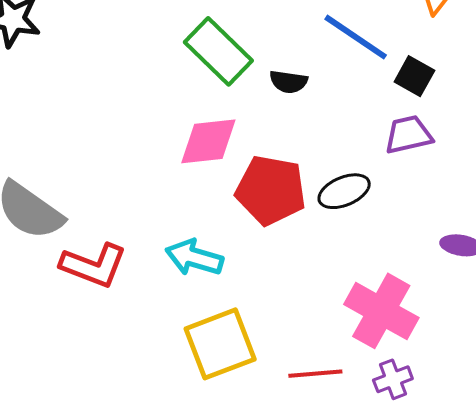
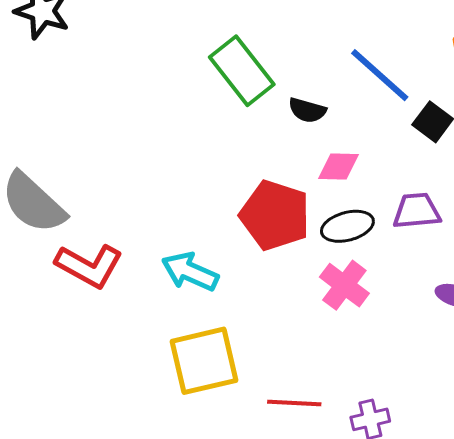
purple trapezoid: (408, 135) -> (417, 211), moved
pink diamond: (208, 141) -> (338, 167), moved, size x0.7
pink cross: (381, 311) -> (344, 285), moved, size x0.7

